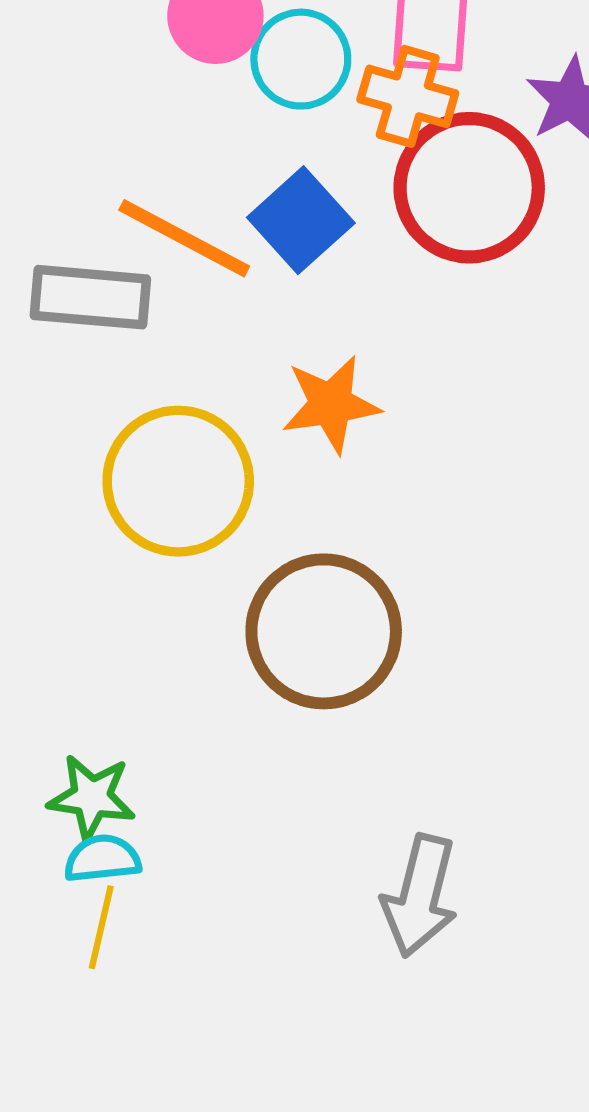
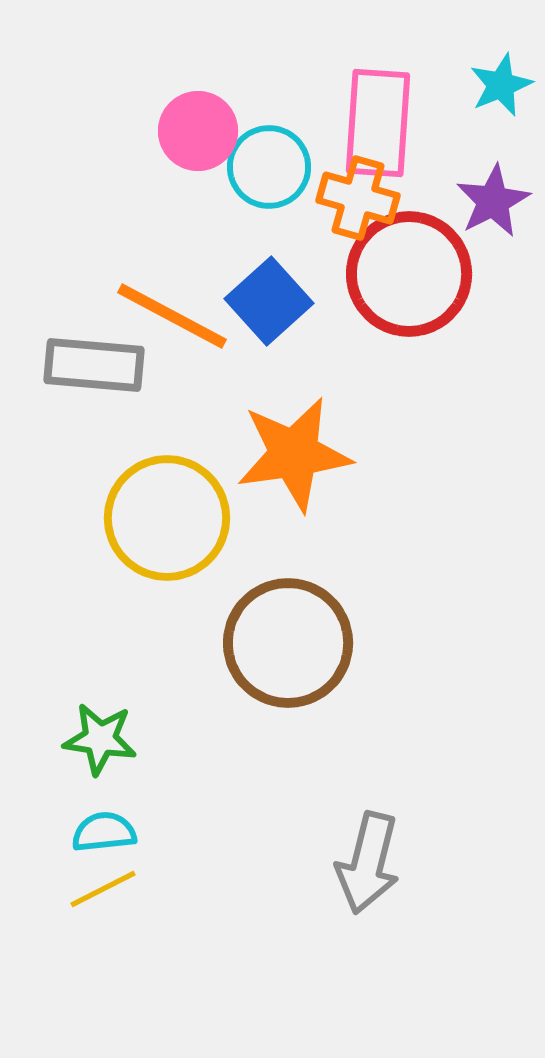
orange star: (331, 404) -> (294, 454), size x1.4
green star: (92, 797) -> (100, 739), moved
yellow line: (101, 927) -> (103, 889), turned 50

